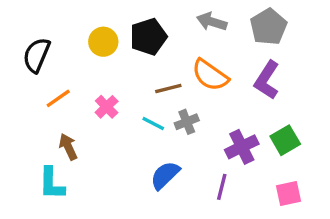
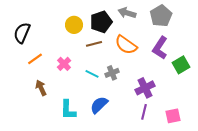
black pentagon: (148, 37) -> (101, 22), moved
yellow circle: (103, 42) -> (74, 25), moved
brown line: (168, 88) -> (94, 44), moved
green square: (285, 140) -> (181, 65), moved
cyan L-shape: (52, 184) -> (68, 110), moved
purple line: (222, 187) -> (144, 112), moved

